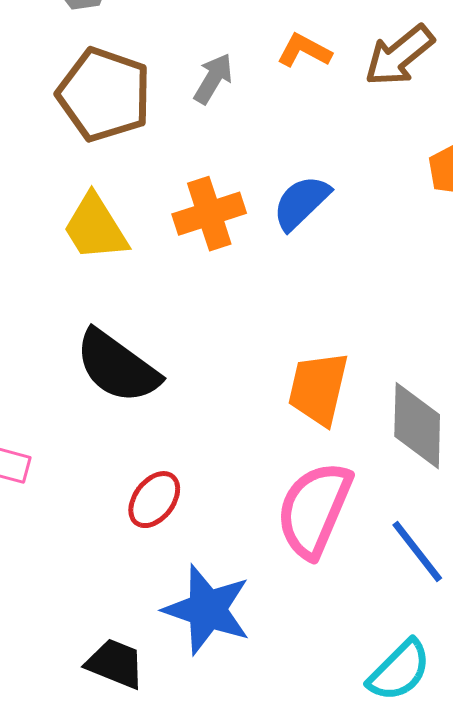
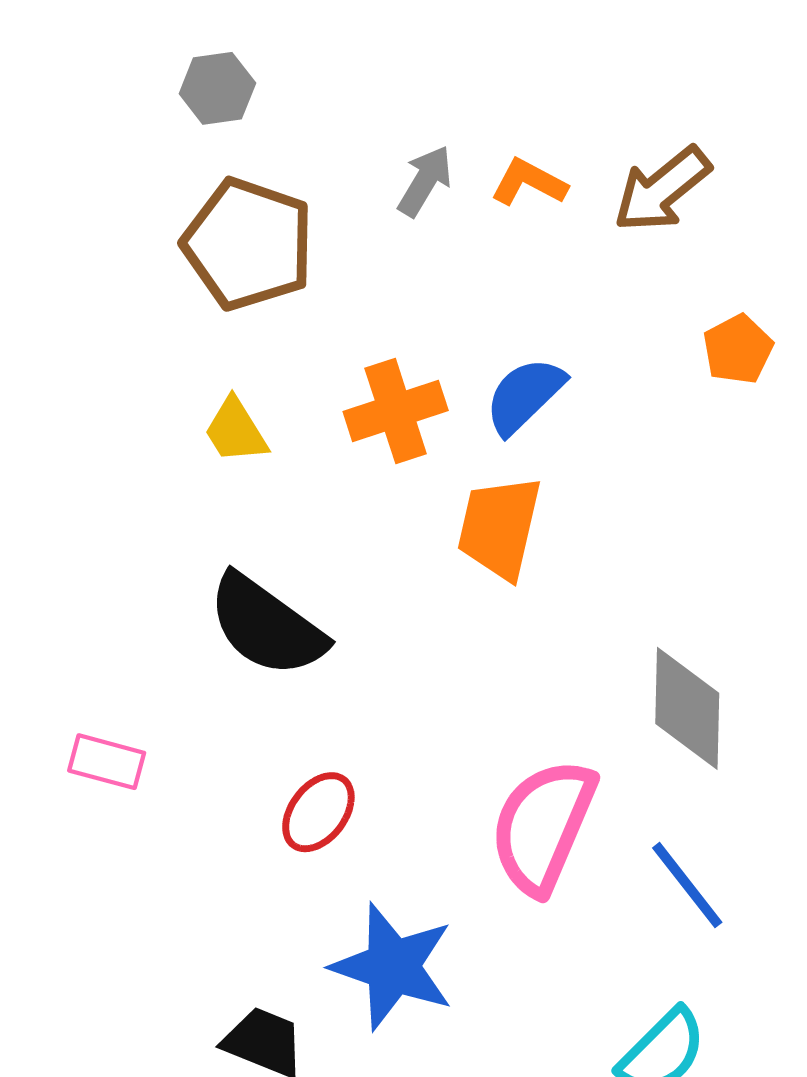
gray arrow: (213, 79) -> (425, 181), moved
yellow trapezoid: (95, 228) -> (236, 431), size x0.7
orange trapezoid: (318, 389) -> (499, 527), moved

